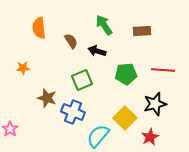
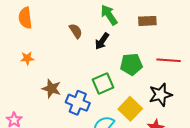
orange semicircle: (39, 28) -> (25, 18), moved
black arrow: (97, 51) -> (102, 41), turned -72
green square: (82, 80) -> (103, 84), moved

